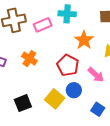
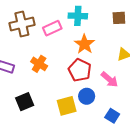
orange star: (84, 40) -> (85, 44), moved
yellow square: (55, 99) -> (67, 106), turned 36
black square: (23, 103) -> (25, 102), moved

